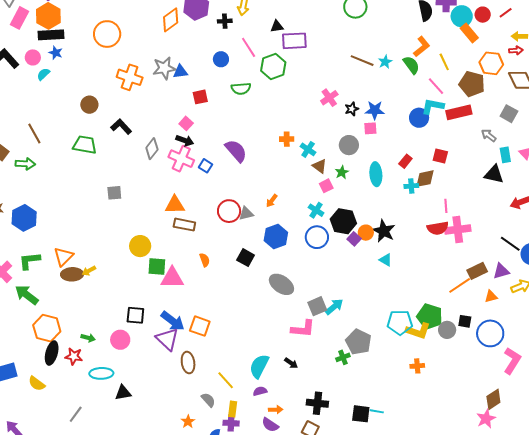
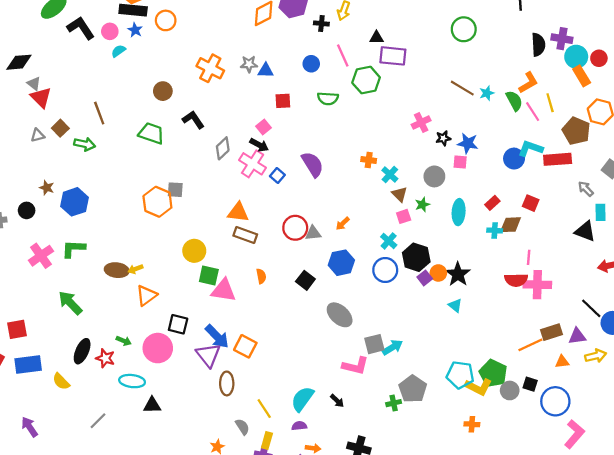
orange circle: (107, 34) -> (166, 20), moved, size x0.7
gray star: (164, 68) -> (249, 64), size x0.7
pink line: (436, 86) -> (533, 112), moved
orange triangle: (63, 257) -> (146, 295), moved
green arrow: (27, 295) -> (70, 303), moved
orange hexagon: (47, 328) -> (157, 202), moved
pink circle: (120, 340) -> (158, 348), size x1.4

